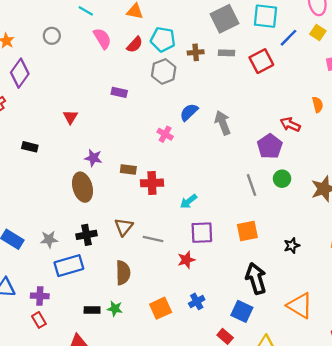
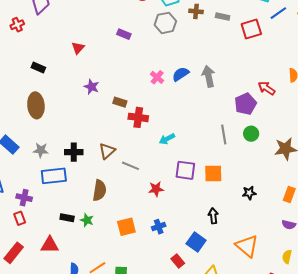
blue semicircle: (189, 112) -> (181, 74), moved
brown ellipse: (83, 187) -> (36, 105), moved
purple square: (202, 233) -> (185, 170), moved
black arrow: (256, 279) -> (213, 216), size x0.6

